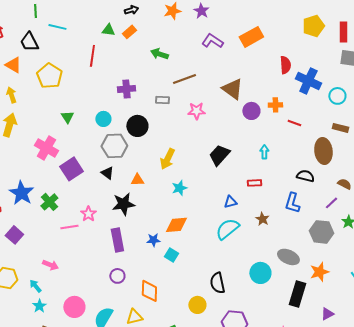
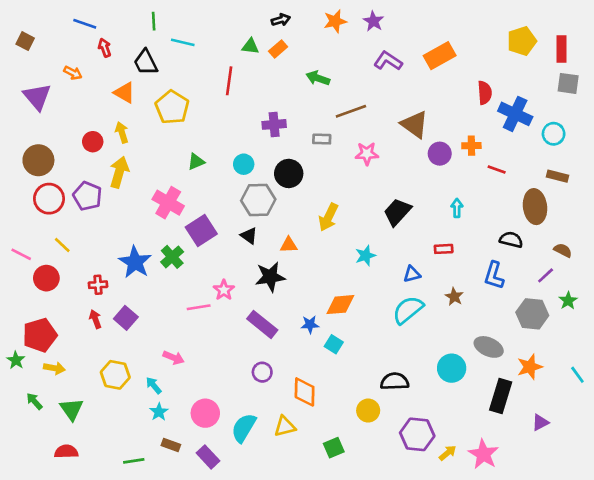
green triangle: (67, 117) -> (196, 162), turned 40
cyan star: (179, 188) -> (366, 256), moved
green cross: (49, 202) -> (172, 257), moved
purple rectangle: (117, 240) -> (262, 324), turned -40
black semicircle: (217, 283) -> (395, 381), turned 100

